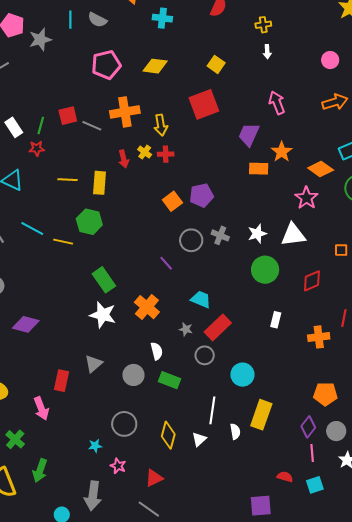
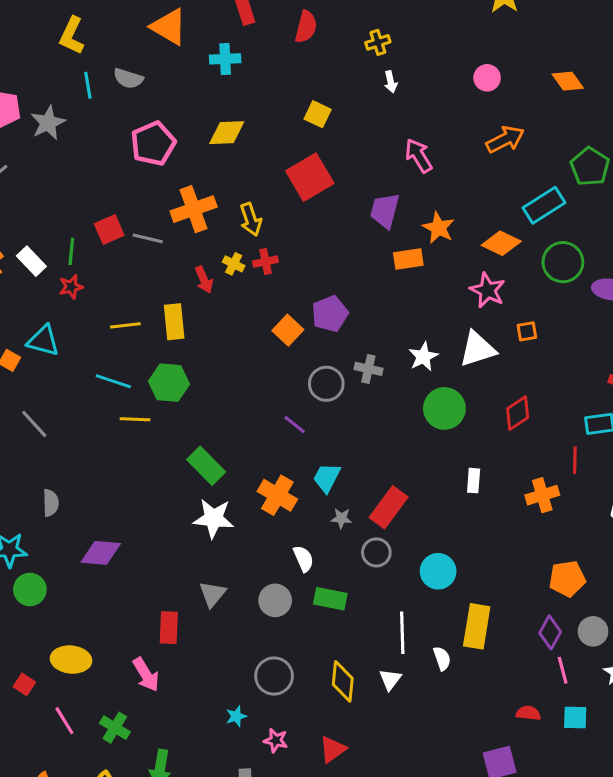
cyan line: (32, 228) -> (113, 381), moved
orange square: (341, 250) -> (527, 331), moved
cyan trapezoid: (201, 299) -> (327, 478), moved, turned -75
cyan square: (315, 485) -> (575, 718), turned 30

